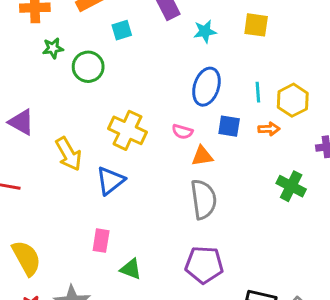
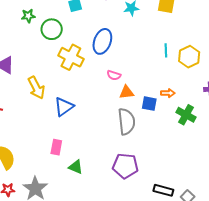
blue ellipse: (206, 87) -> (102, 41), moved
blue square: (229, 126) -> (149, 104), moved
orange arrow: (269, 129) -> (168, 93), moved
yellow cross: (128, 130) -> (71, 57), moved

